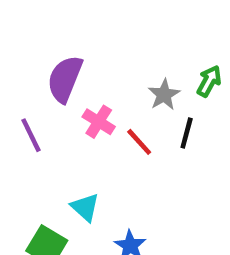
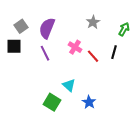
purple semicircle: (65, 79) -> (47, 28), moved
gray star: (164, 95) -> (93, 22), moved

